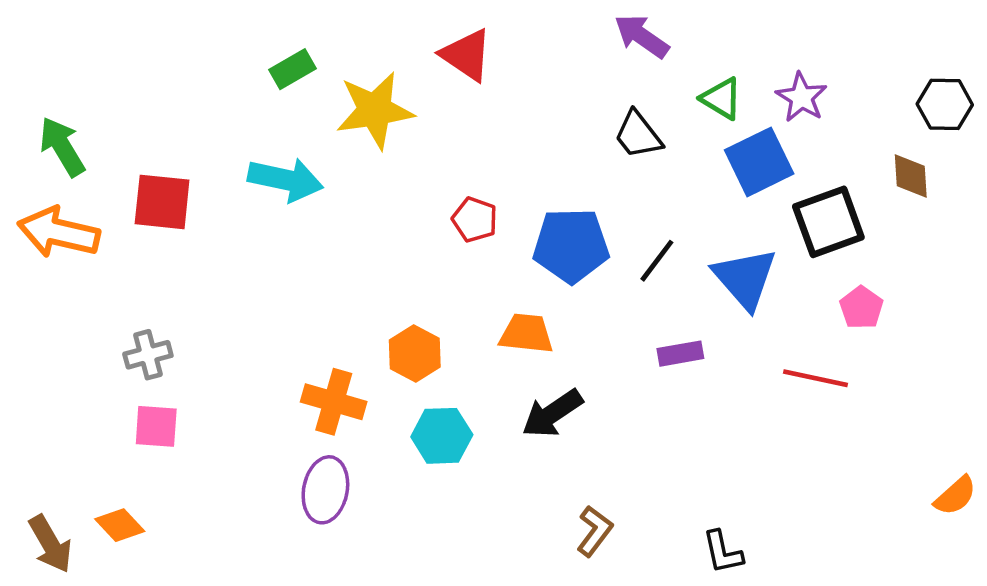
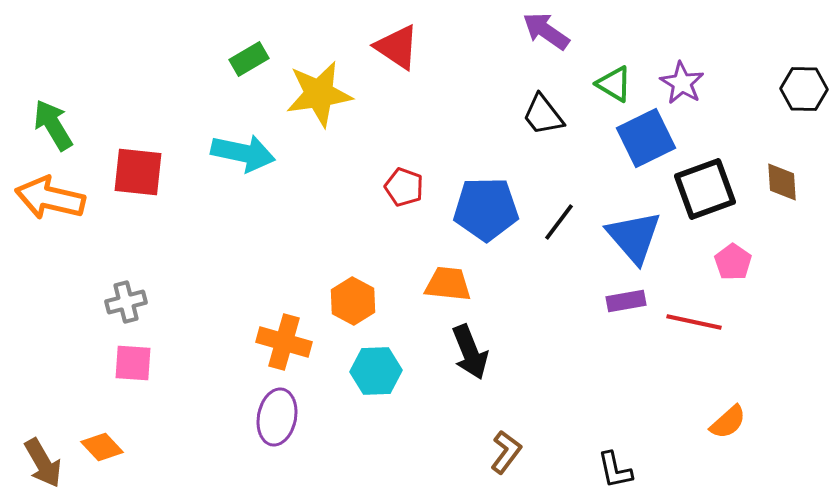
brown diamond: (911, 176) -> (782, 182), moved
purple rectangle: (680, 354) -> (626, 301), moved
black arrow: (552, 413) -> (470, 352), turned -78
orange semicircle: (955, 496) -> (728, 422), moved

